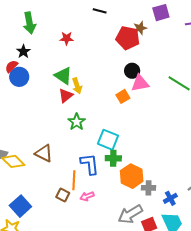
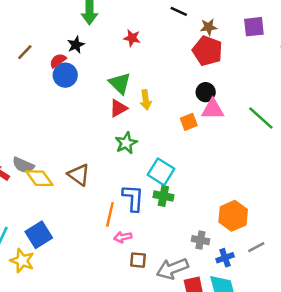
brown star: (140, 28) -> (209, 27), moved
yellow arrow: (77, 86) -> (146, 100), moved
orange hexagon: (132, 176) -> (233, 216), moved
brown square: (63, 195) -> (138, 260), moved, turned -32

